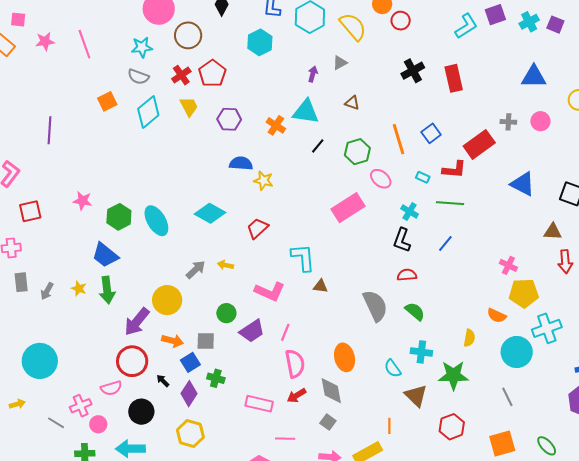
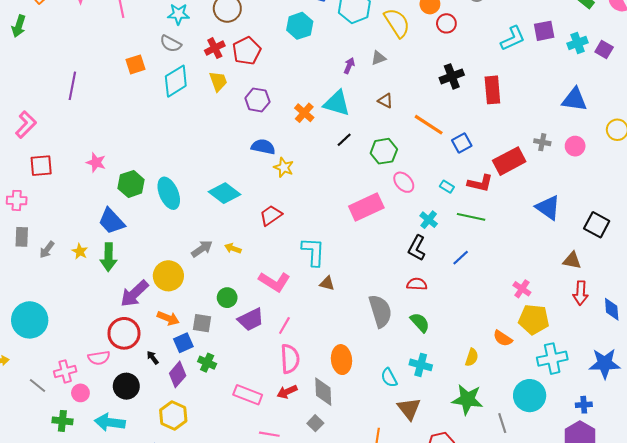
orange line: (398, 139) -> (429, 125), moved, turned -48
cyan circle: (517, 352) -> (530, 396), moved
green star: (453, 375) -> (467, 399), moved

